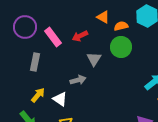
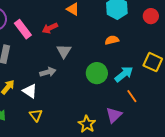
orange semicircle: (121, 26) -> (112, 40), moved
green circle: (121, 47) -> (97, 73), moved

